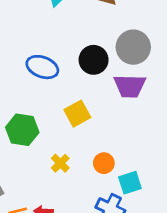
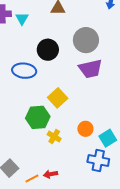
black circle: (94, 60) -> (48, 50), moved
green hexagon: (22, 130) -> (38, 117), moved

